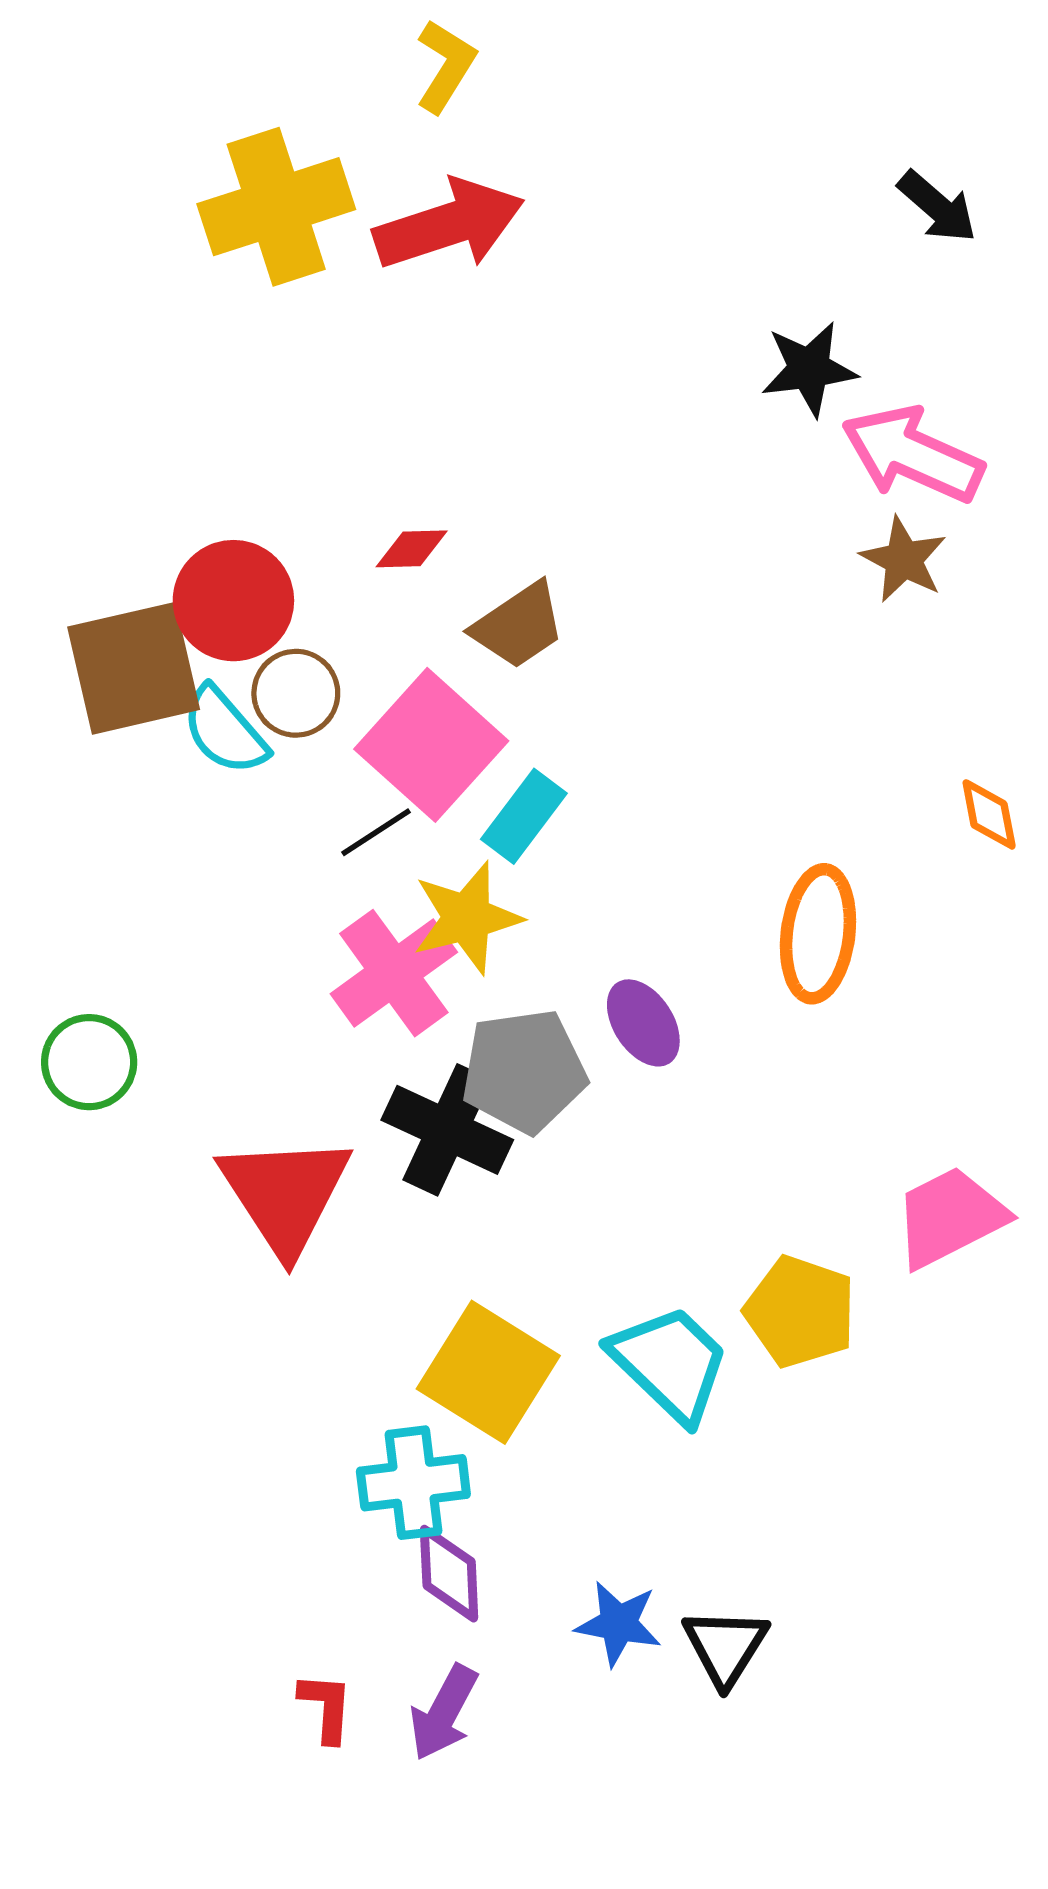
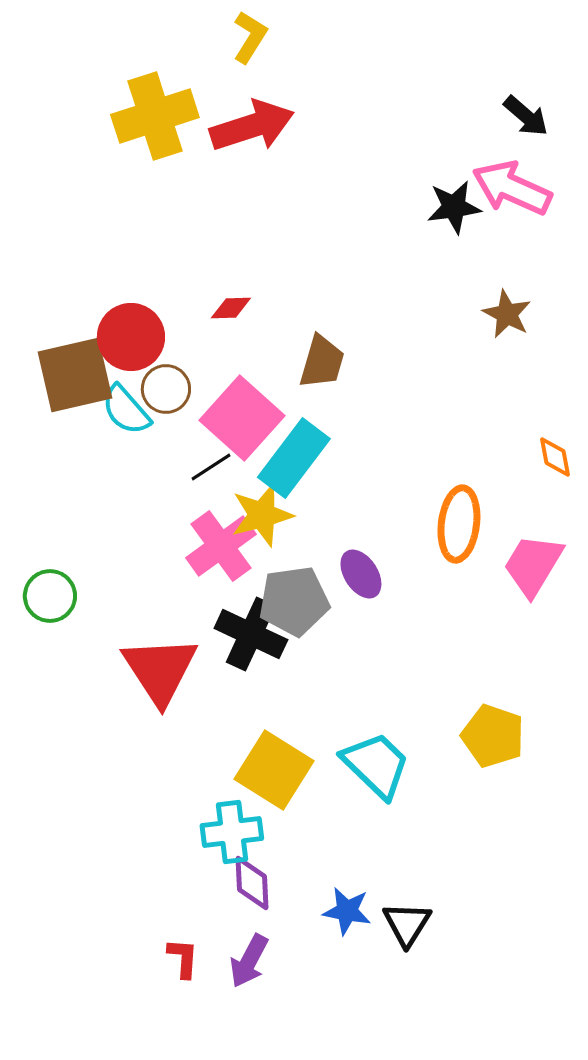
pink arrow: (912, 454) -> (512, 188), moved
brown trapezoid: (519, 626) -> (322, 362), moved, turned -40
cyan rectangle: (524, 816) -> (294, 458), size x1.5
pink trapezoid: (950, 1217) -> (533, 565), moved, turned -32
yellow pentagon: (800, 1312) -> (493, 736), moved

